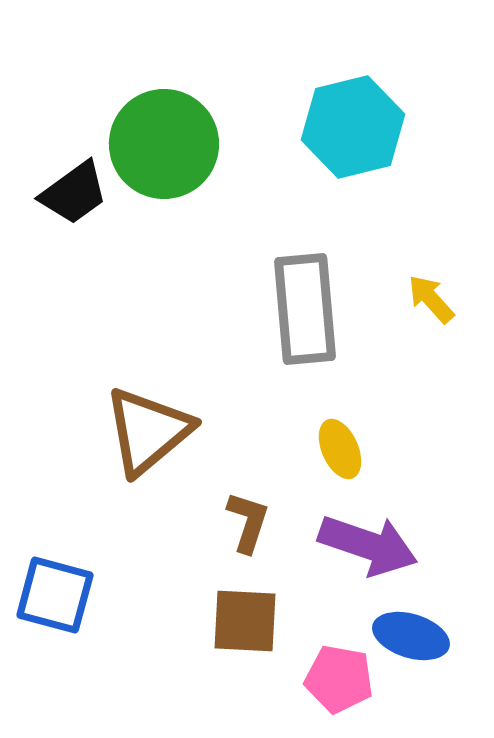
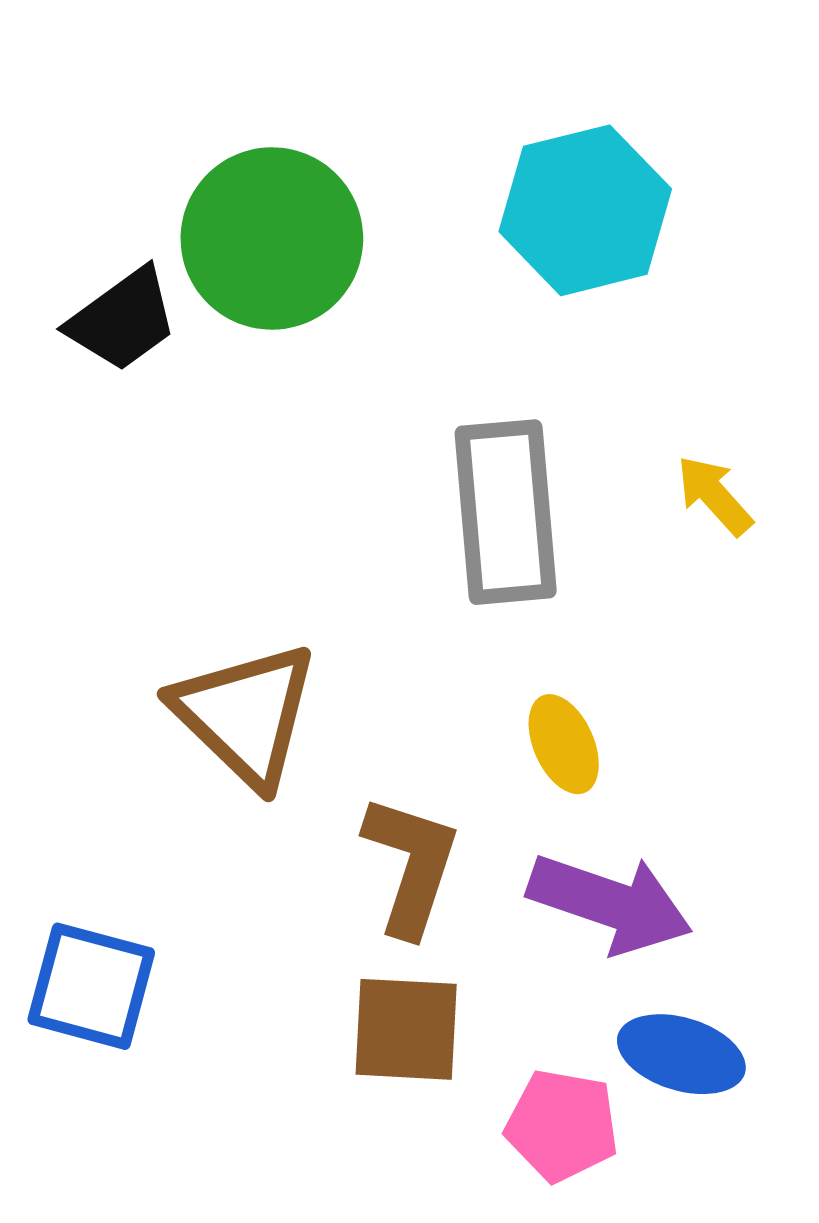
brown triangle: (148, 431) -> (245, 714), turned -36
brown L-shape: (248, 522) -> (411, 865), size x1.4

